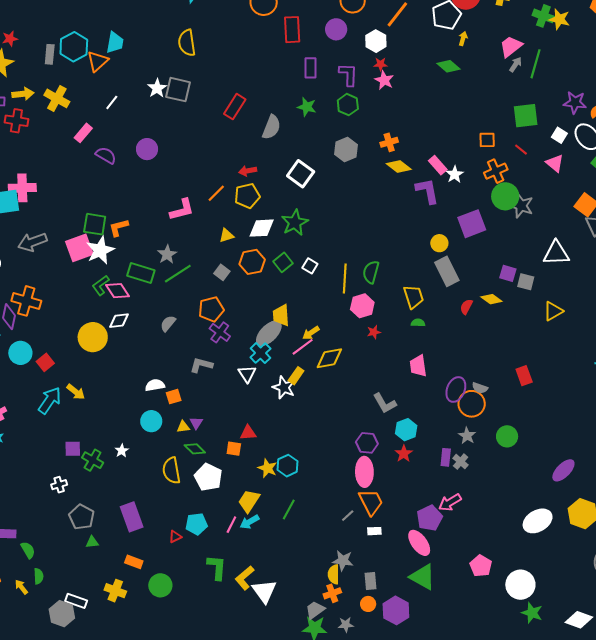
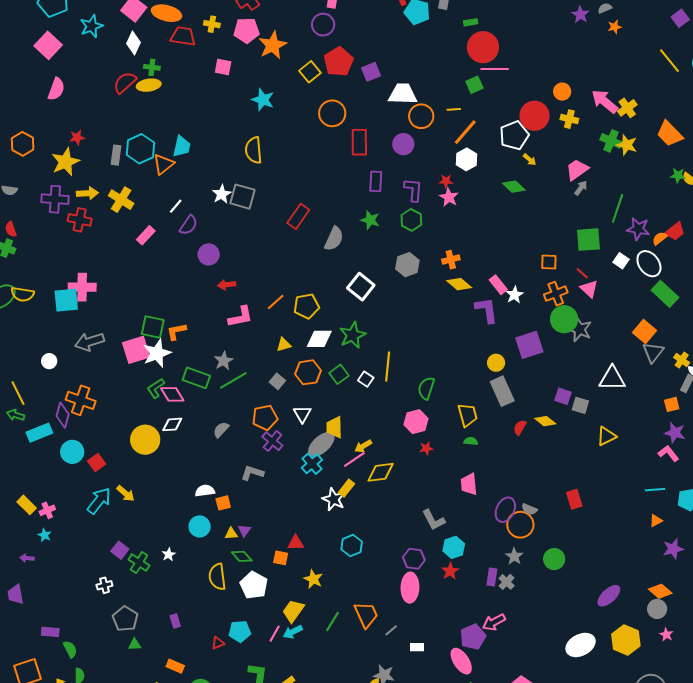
yellow arrow: (463, 39) -> (530, 160), turned 112
white hexagon: (376, 41) -> (466, 159), moved
green line: (536, 64) -> (618, 208), moved
purple semicircle: (106, 155) -> (188, 225), moved, turned 90
pink triangle: (555, 163) -> (589, 289), moved
red arrow: (248, 171) -> (227, 285), moved
yellow line: (345, 279) -> (388, 367), moved
white triangle: (247, 374) -> (302, 414), moved
purple square: (73, 449) -> (120, 550), turned 36
cyan hexagon: (287, 466) -> (352, 546), moved
orange trapezoid: (371, 502) -> (366, 615), moved
purple rectangle: (132, 517) -> (175, 621), size x0.5

